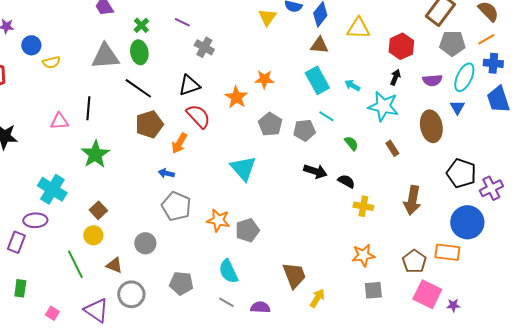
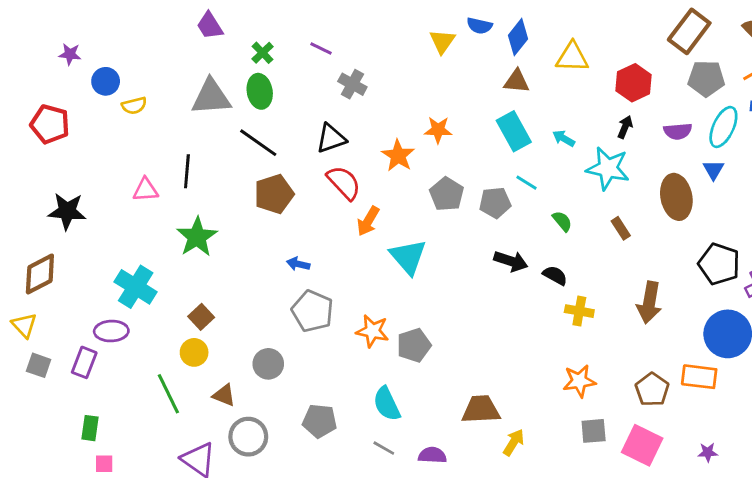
orange arrow: (179, 143) -> (368, 221), moved
brown trapezoid: (294, 275) -> (481, 410), turned -72
pink square: (427, 294) -> (642, 445), moved
pink square: (52, 313) -> (104, 464), moved, turned -32

